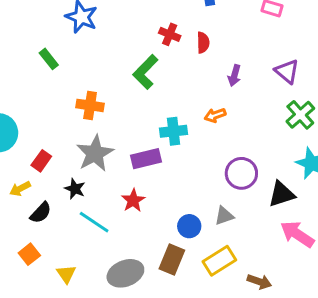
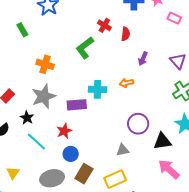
blue circle: (189, 226) -> (71, 154), moved

